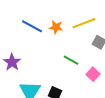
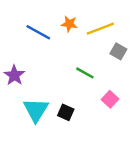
orange star: (56, 27) -> (69, 24), moved
pink square: (93, 74) -> (110, 99), moved

